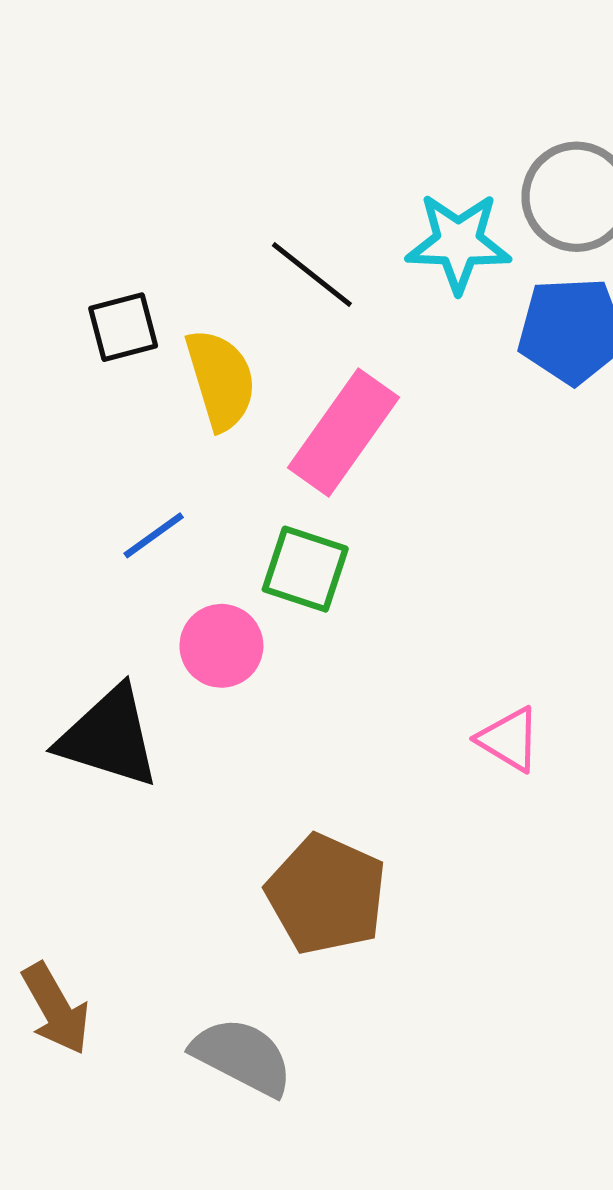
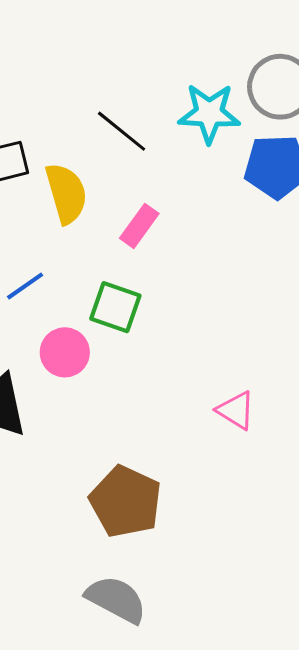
pink rectangle: (343, 433) -> (139, 226), size x0.6
gray semicircle: (242, 1057) -> (116, 599), moved

